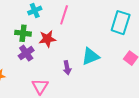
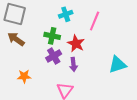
red star: (47, 39) -> (76, 44), turned 30
purple arrow: (67, 68) -> (73, 64), moved

